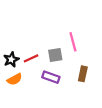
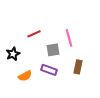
red line: (31, 58) -> (34, 34), moved
orange semicircle: (15, 79) -> (25, 76), moved

